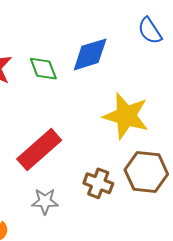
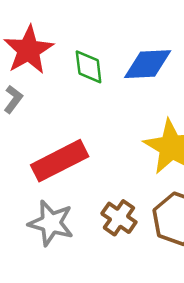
gray star: (45, 201) -> (51, 223), size x1.4

